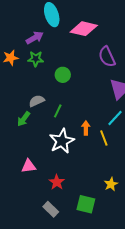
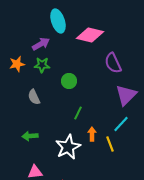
gray semicircle: (37, 101) -> (34, 97), moved, turned -91
green line: (58, 111) -> (78, 113), moved
green arrow: (24, 119) -> (30, 136), moved, turned 49

